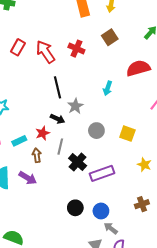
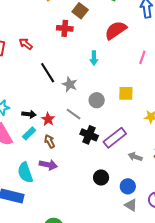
red cross: (76, 49) -> (65, 28), moved
red arrow: (46, 52) -> (26, 44), size x0.6
black arrow: (57, 119) -> (29, 114), moved
gray line: (60, 147) -> (74, 114), moved, turned -49
blue circle: (101, 211) -> (128, 186), moved
gray arrow: (111, 228) -> (135, 157), moved

